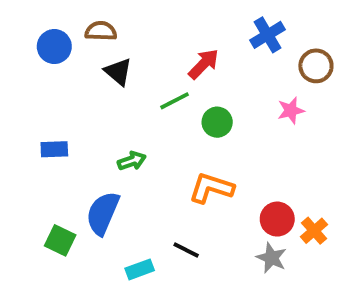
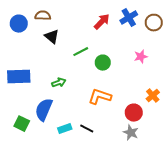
red arrow: (204, 64) -> (102, 22), moved
brown circle: (316, 66) -> (154, 23), moved
blue rectangle: (54, 149) -> (19, 77), size x1.6
orange cross: (314, 231) -> (153, 96), moved
cyan rectangle: (140, 269) -> (65, 129), moved

